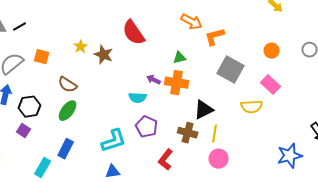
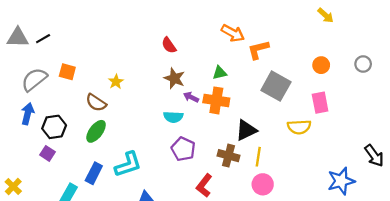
red semicircle: (134, 33) -> (169, 45), size x0.6
yellow star: (81, 47) -> (116, 82), moved
brown star: (104, 55) -> (174, 78), moved
pink rectangle: (271, 85) -> (320, 103), turned 36
cyan L-shape: (114, 141) -> (128, 164), moved

